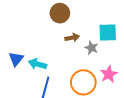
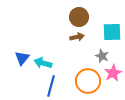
brown circle: (60, 13) -> (79, 17), moved
gray star: (91, 48) -> (102, 56), moved

